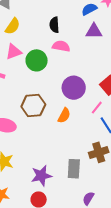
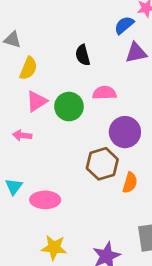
pink semicircle: (61, 46) -> (104, 93), moved
brown hexagon: (33, 105) -> (102, 164), moved
orange semicircle: (64, 115) -> (130, 183), moved

